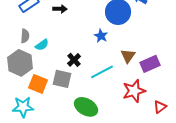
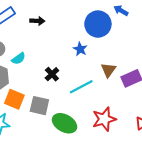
gray square: (62, 79) -> (39, 106), moved
red star: (134, 91) -> (104, 119), moved

